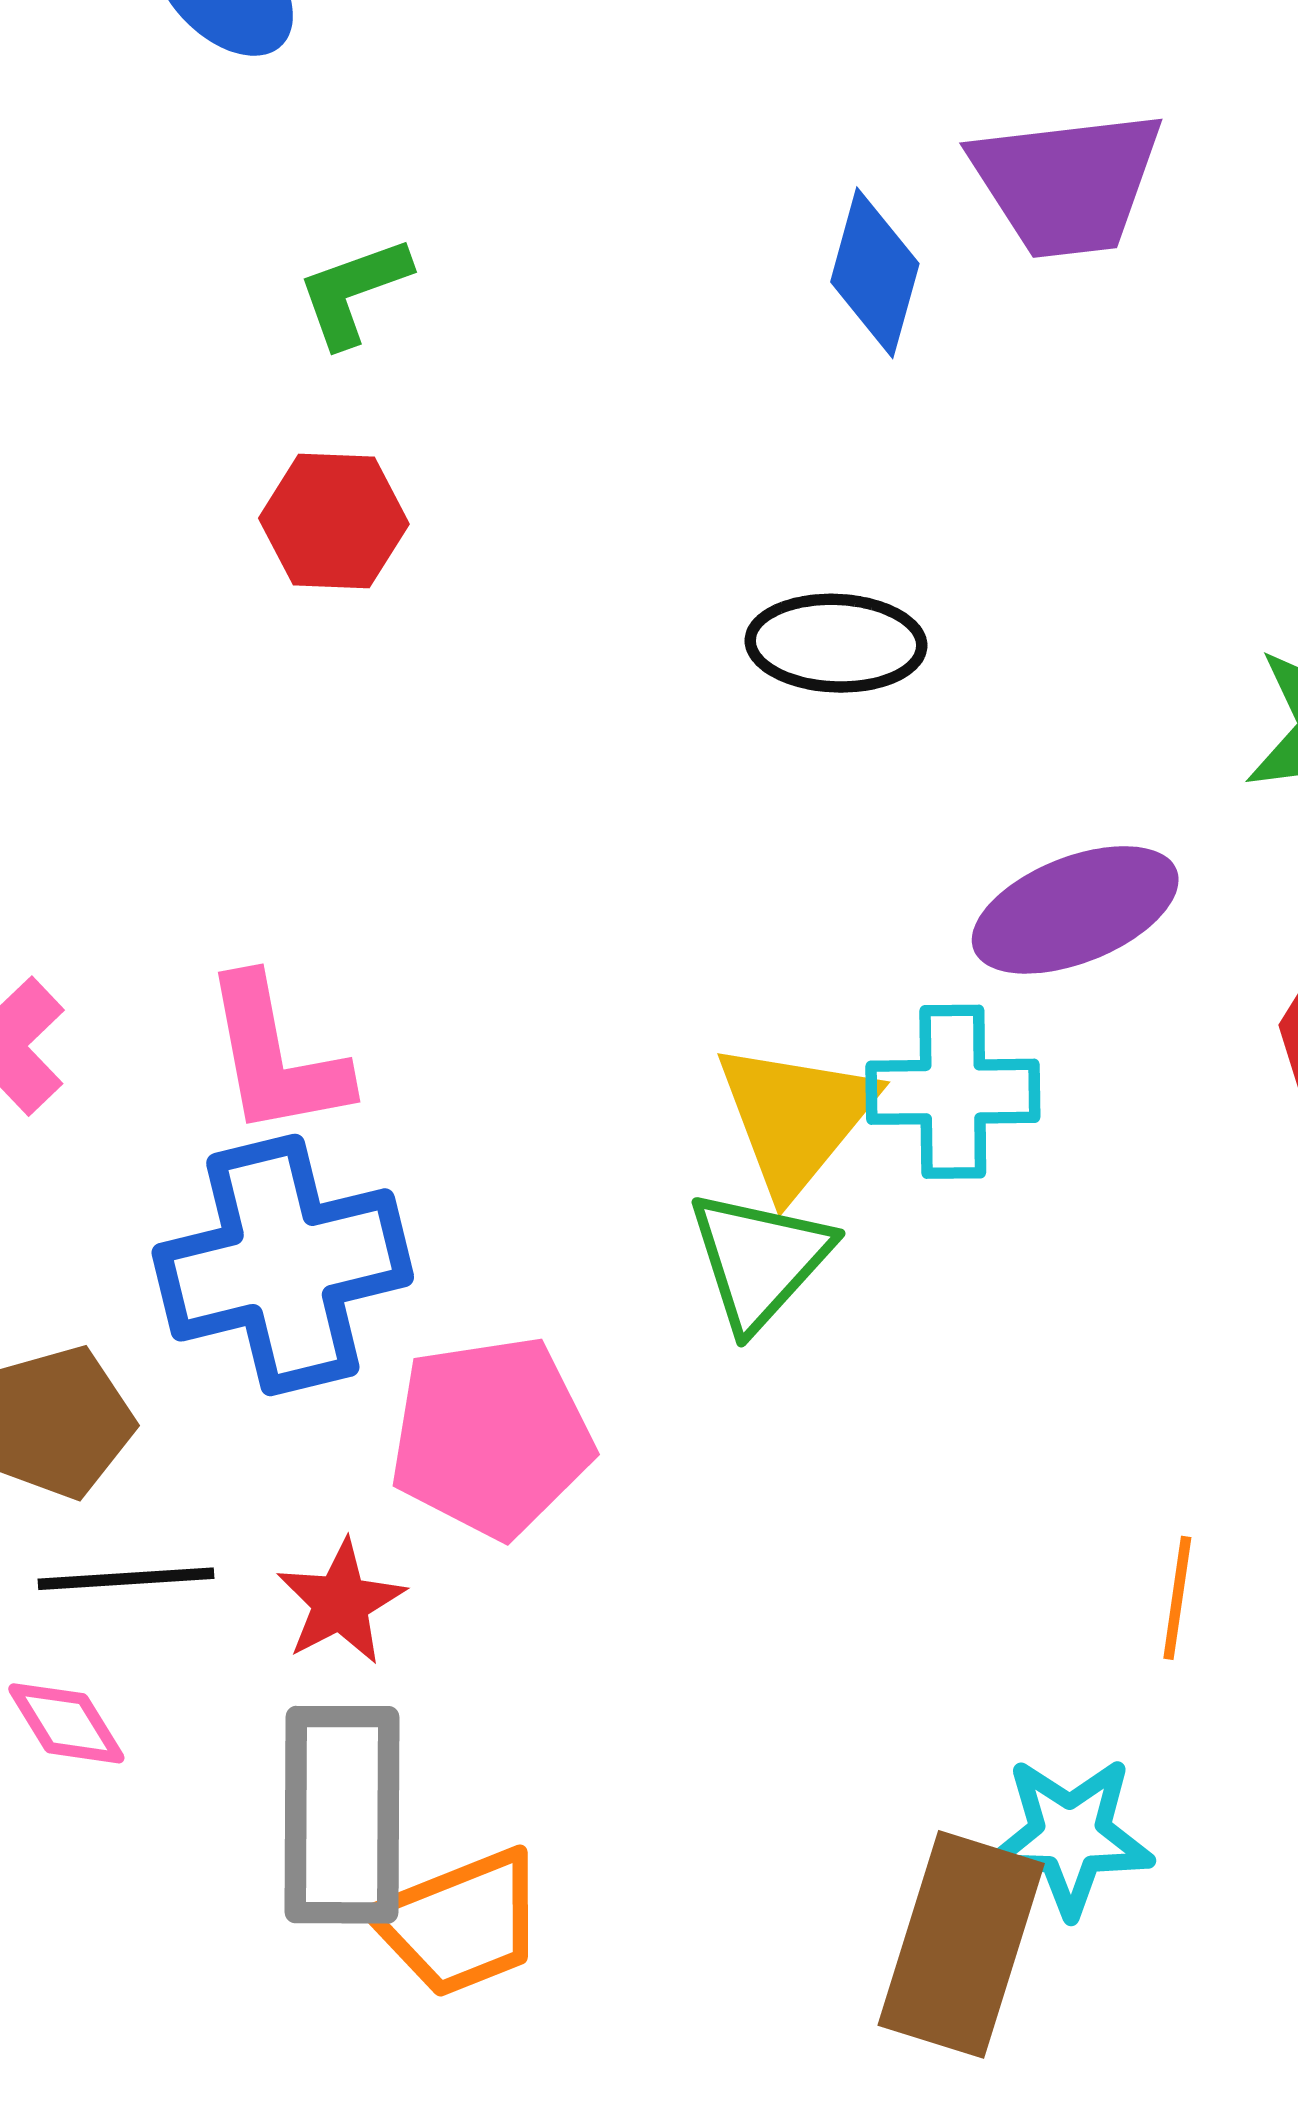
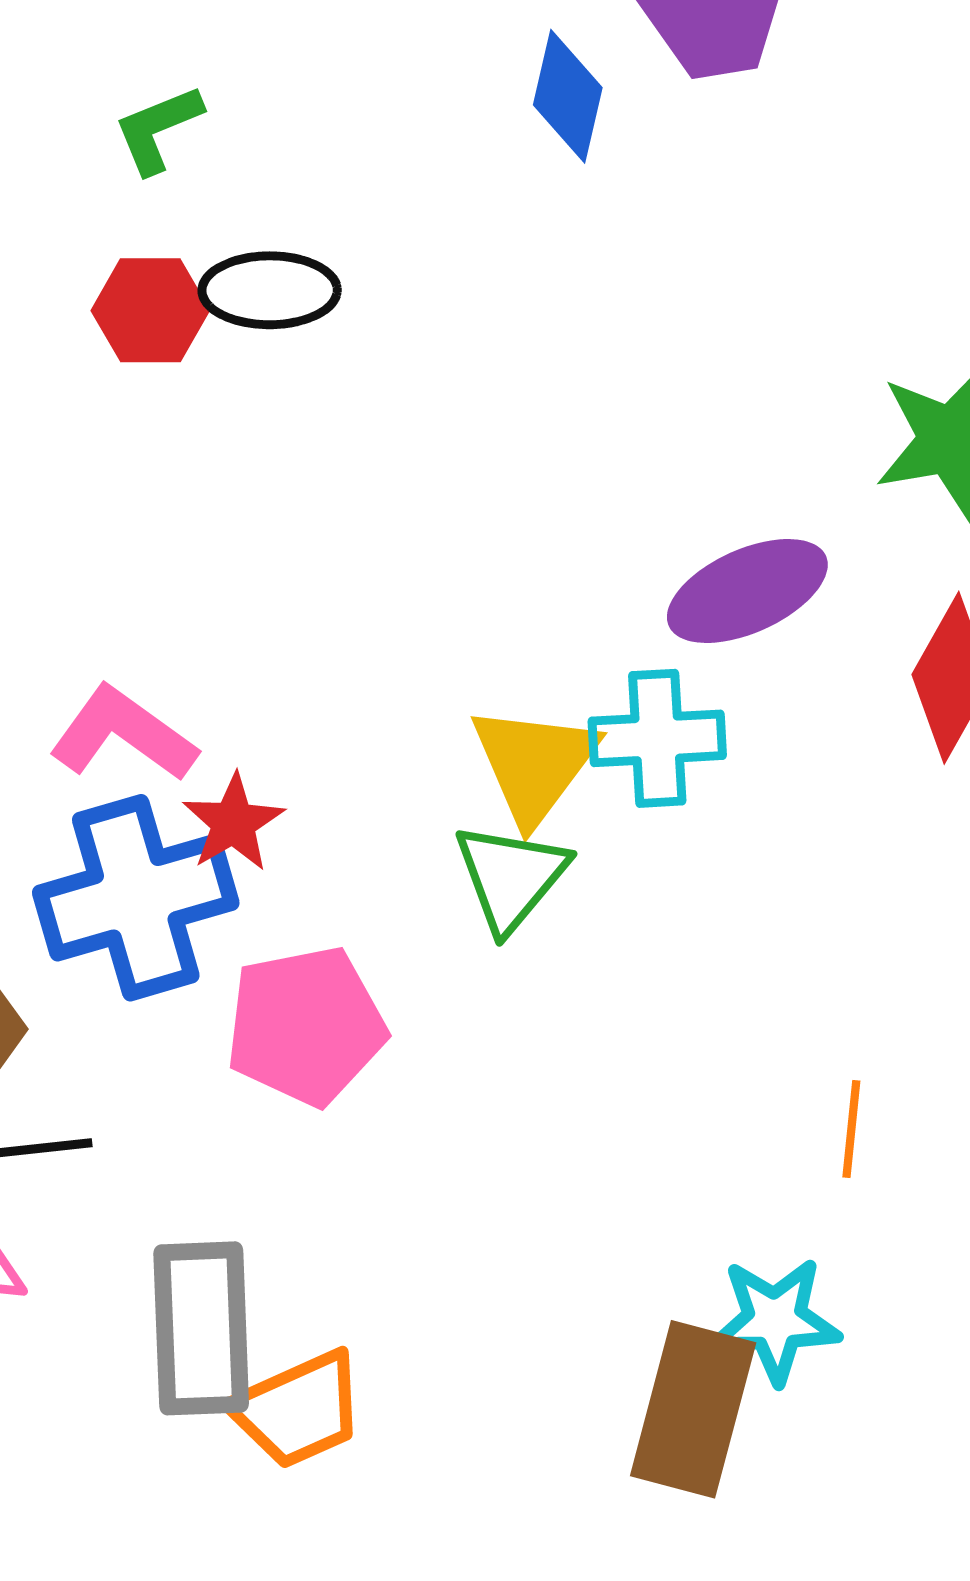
black ellipse: (836, 643) -> (270, 290), moved
pink L-shape: (276, 1057) -> (123, 734), turned 139
red star: (341, 1602) -> (233, 823), moved

